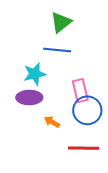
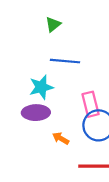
green triangle: (61, 22) -> (53, 24), moved, size x0.7

